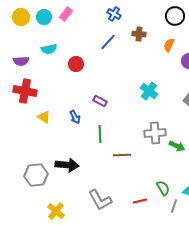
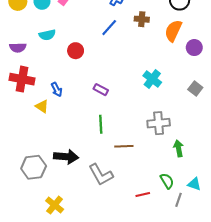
orange semicircle: (169, 45) -> (173, 31), size x1.5
blue arrow: (75, 117) -> (57, 90), moved
green arrow: (177, 146) -> (179, 148), moved, turned -126
gray L-shape: (100, 200) -> (101, 175), moved

